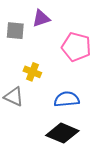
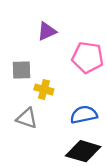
gray square: (15, 31) -> (22, 70), moved

